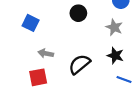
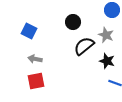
gray arrow: (46, 53) -> (35, 59), moved
black semicircle: (79, 64) -> (84, 46), moved

